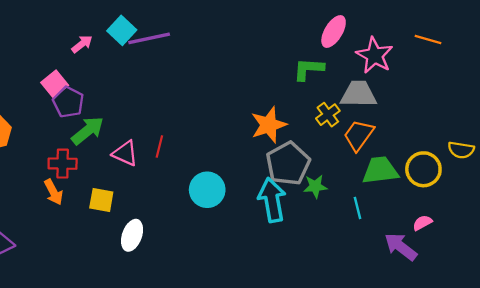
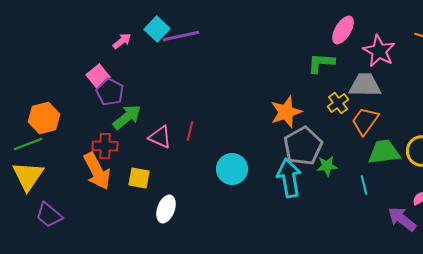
orange arrow: (53, 192) -> (97, 171), size x1.6

